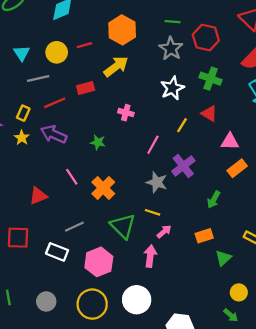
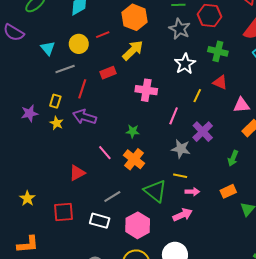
red line: (55, 103) -> (82, 89), turned -42
pink cross: (126, 113) -> (146, 90), size x1.5
green star: (98, 142) -> (133, 131), moved
pink arrow: (164, 232) -> (192, 192), turned 48
pink arrow: (150, 256) -> (183, 215), turned 66

